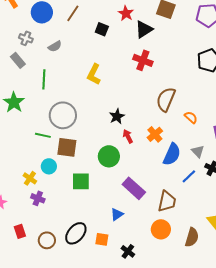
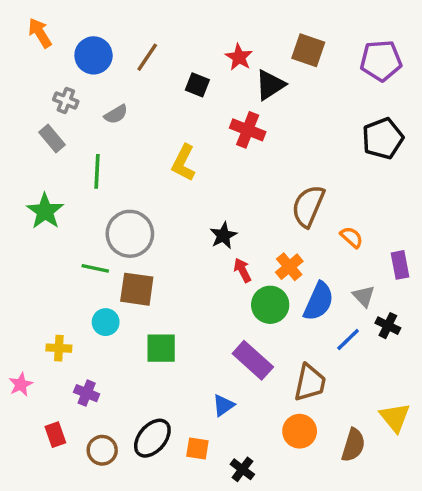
red cross: (143, 60) -> (248, 130), moved
green circle: (109, 156) -> (270, 305), moved
yellow cross: (30, 178) -> (59, 348), moved, turned -32
purple cross: (38, 198) -> (87, 393), moved

